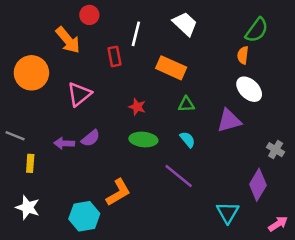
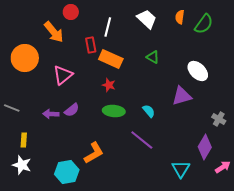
orange semicircle: (243, 55) -> (180, 17), moved
orange rectangle: (171, 68) -> (111, 59), moved
green triangle: (186, 104) -> (153, 57), moved, turned 32
yellow rectangle: (30, 163) -> (24, 140), moved
pink arrow: (278, 224) -> (223, 167), moved

